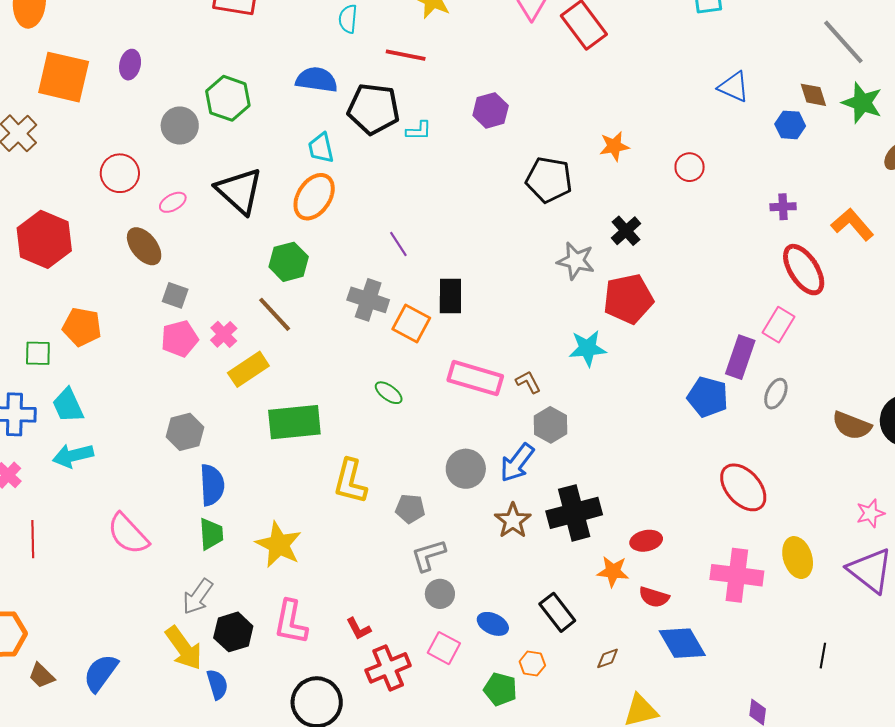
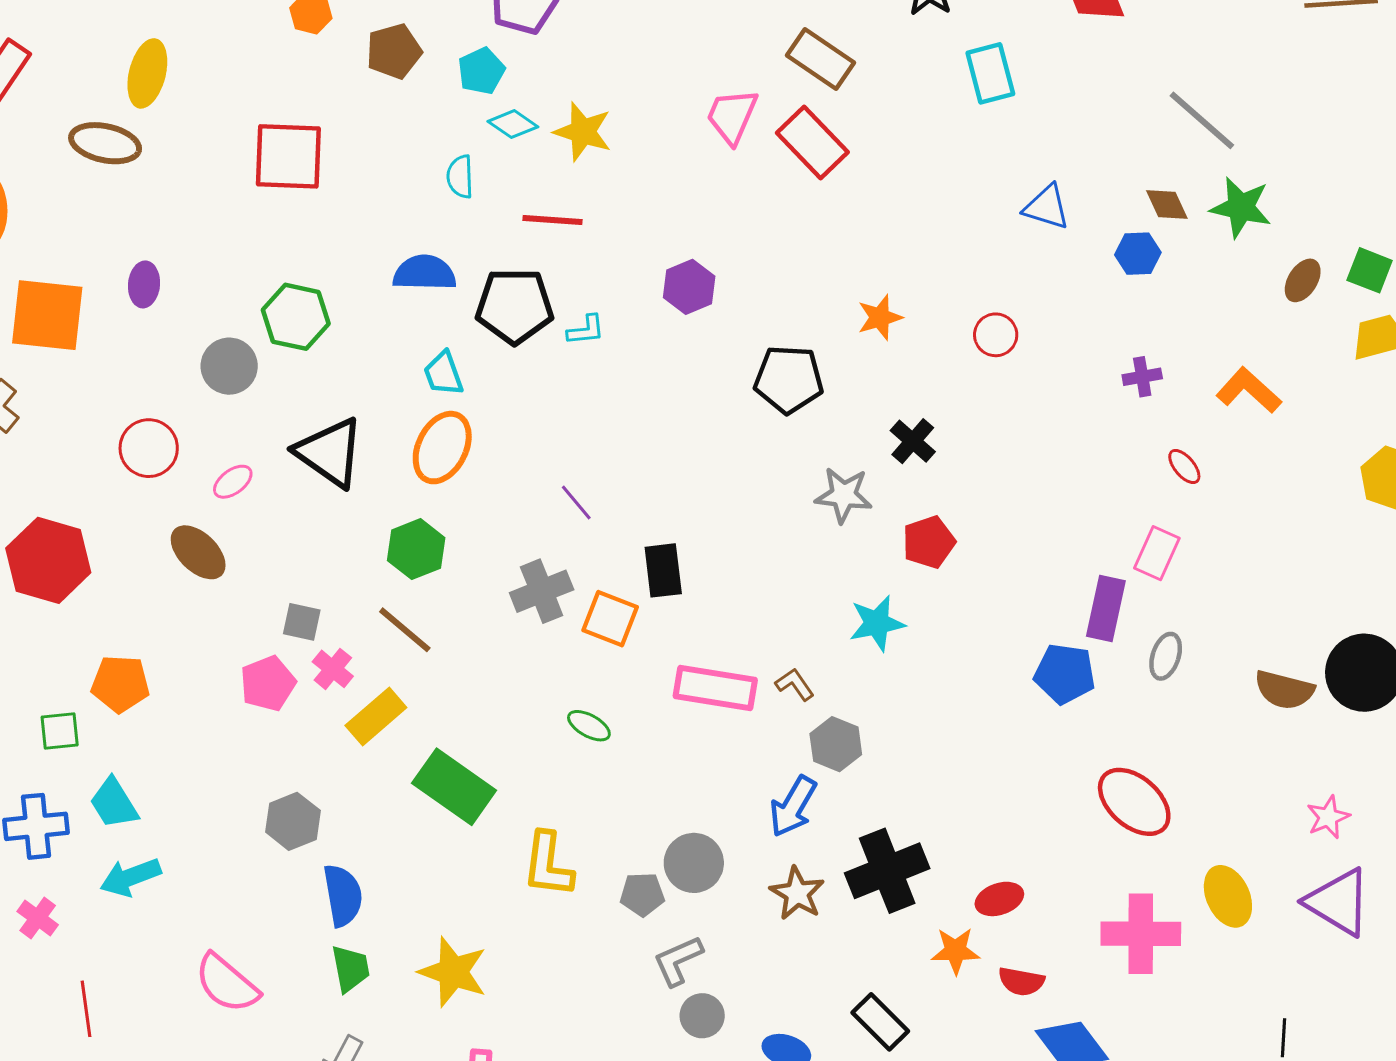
red ellipse: (804, 270) -> (1184, 466), size x0.5
gray square: (175, 295) -> (302, 622), moved
red pentagon: (628, 299) -> (929, 542), size x0.7
gray cross: (368, 300) -> (542, 591), turned -33
green rectangle: (294, 422) -> (454, 787), turned 48
gray circle: (466, 469) -> (694, 863), moved

